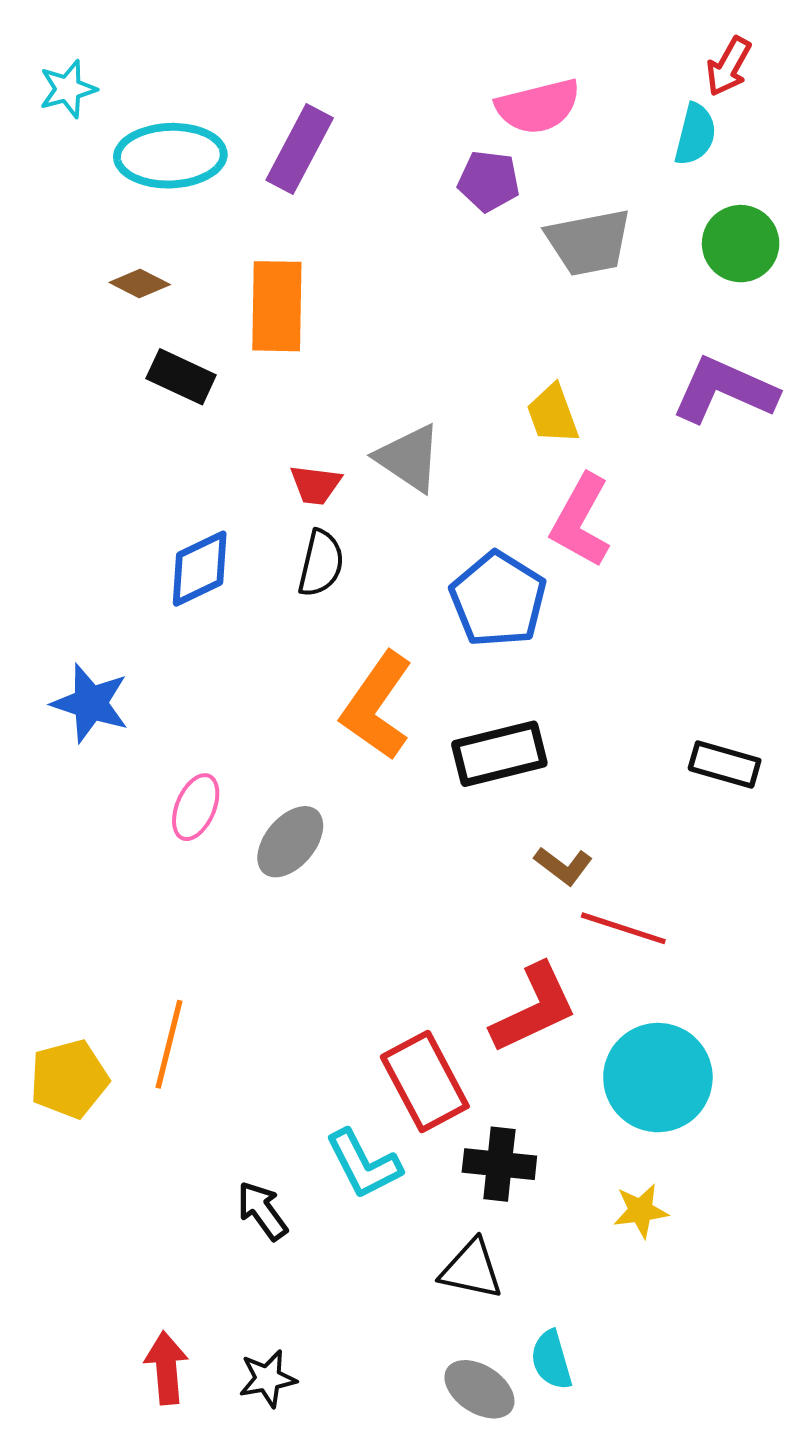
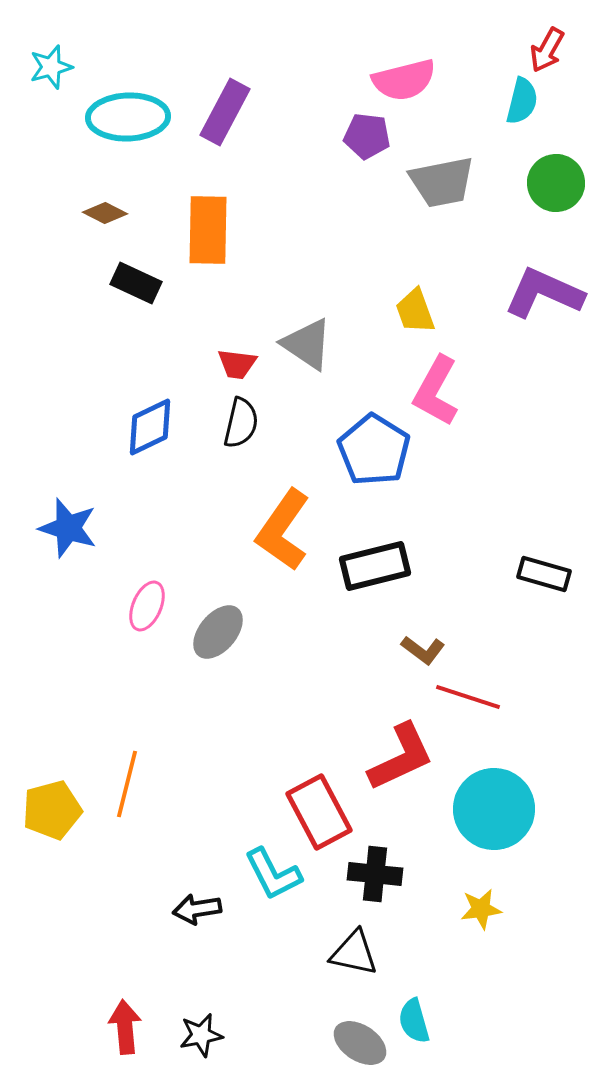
black arrow: (262, 1211) -> (197, 909), turned -63

